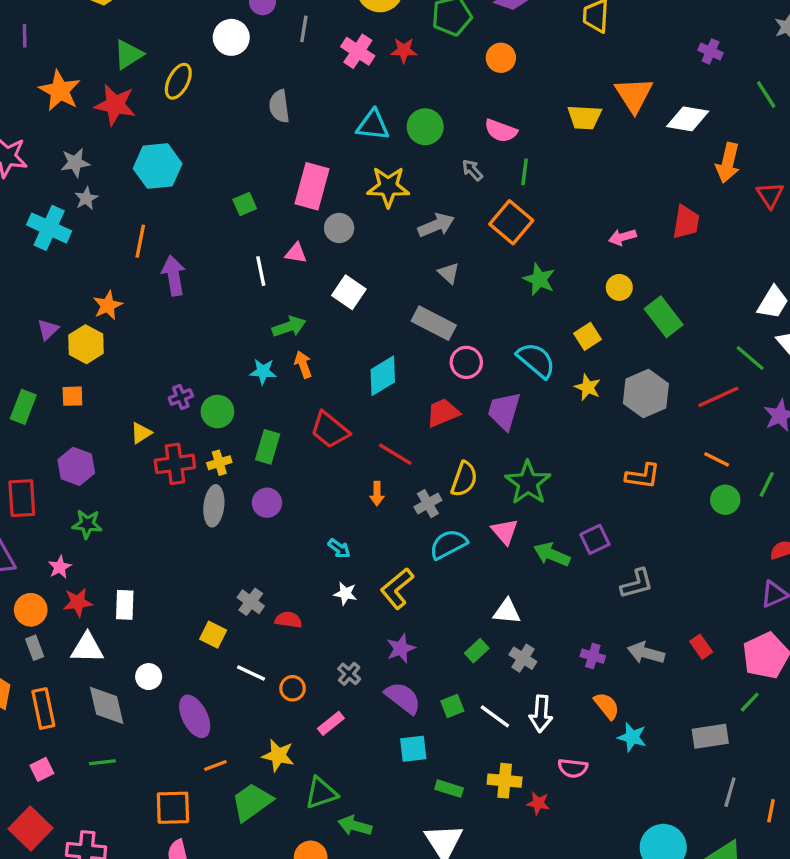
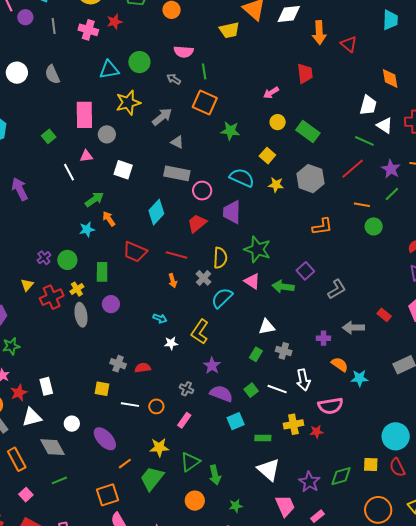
white circle: (231, 37) -> (17, 73), moved
green line: (767, 484) -> (392, 194), moved, turned 35
pink semicircle: (573, 768) -> (331, 406), size x1.4
green arrow: (355, 826) -> (215, 475), turned -102

